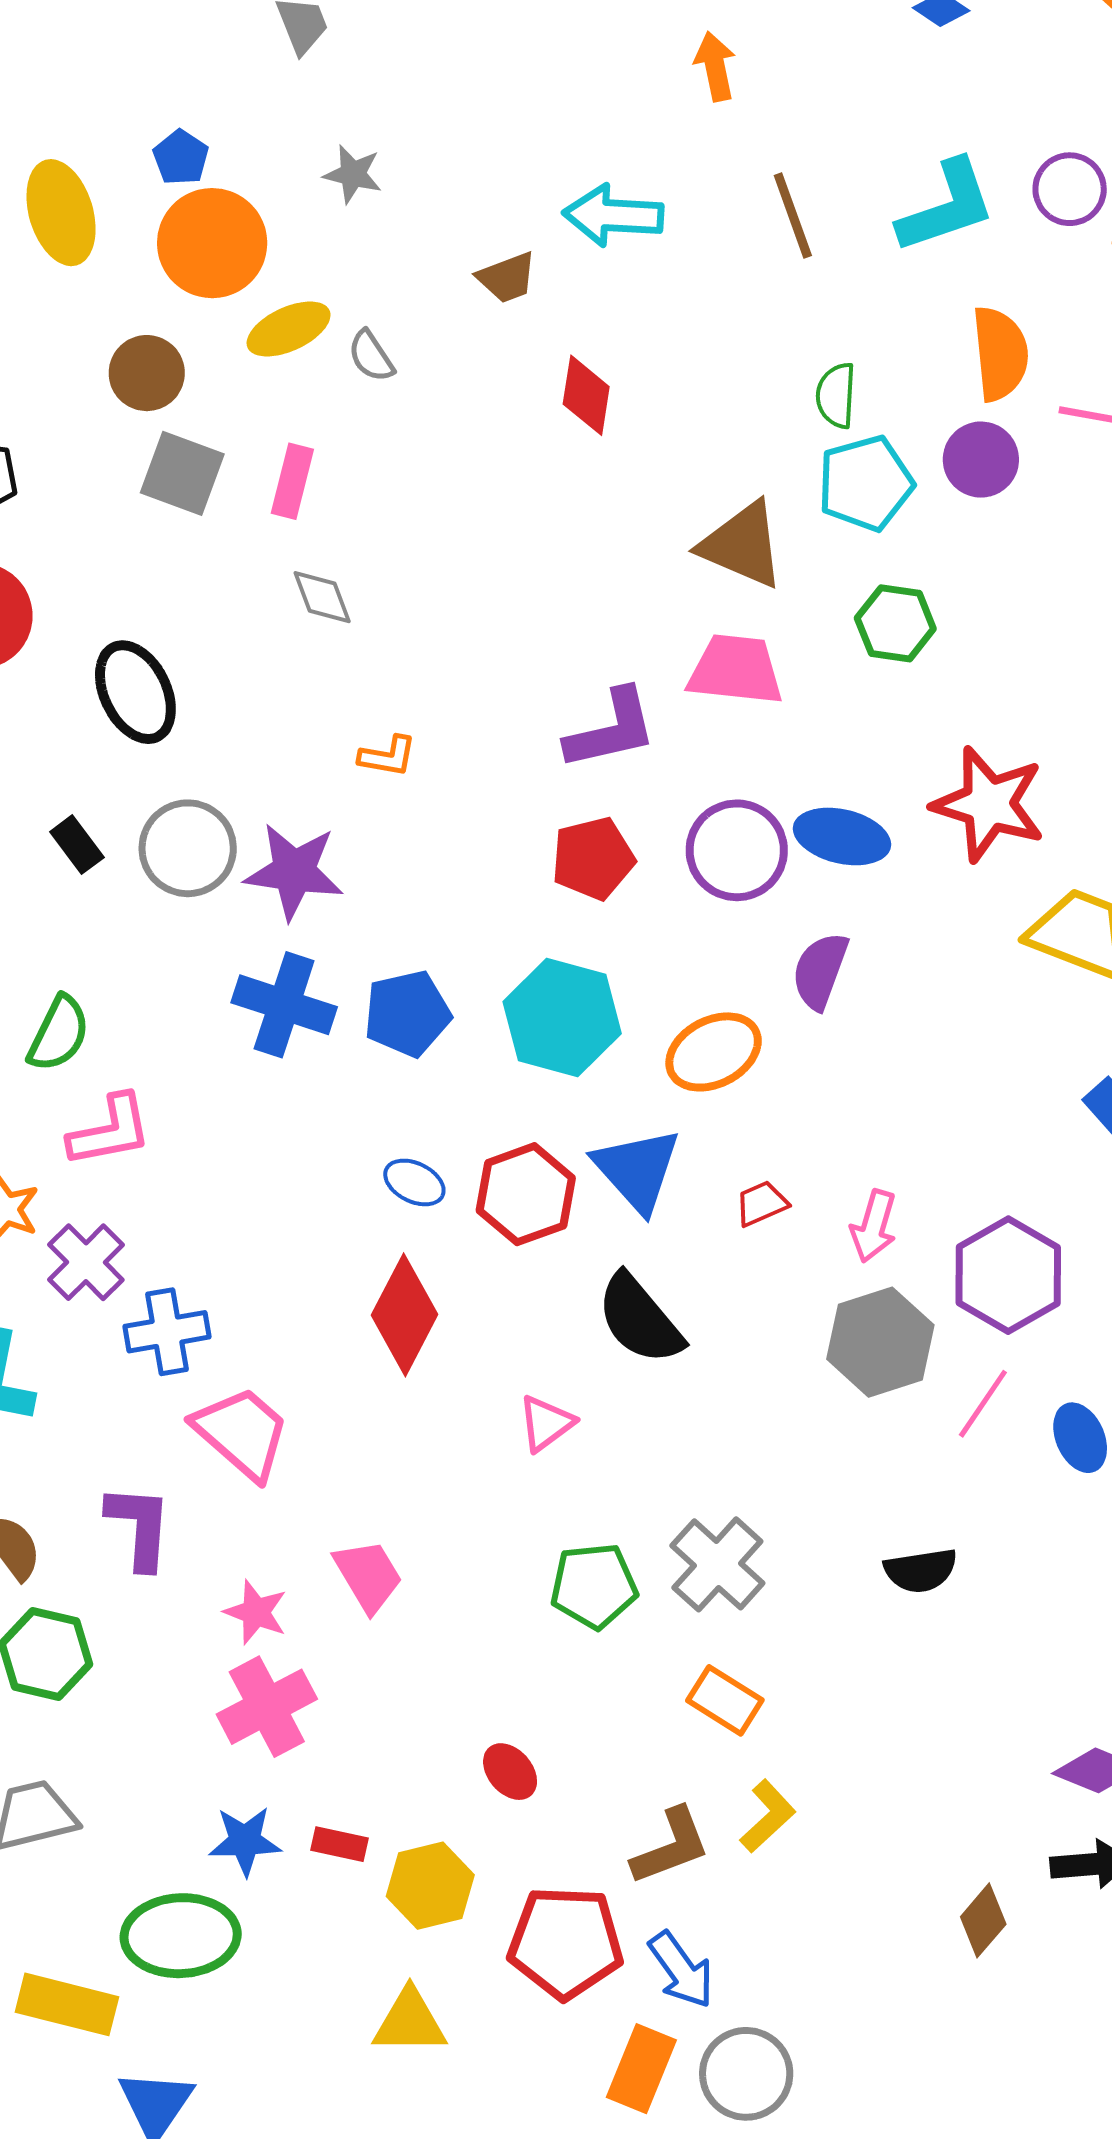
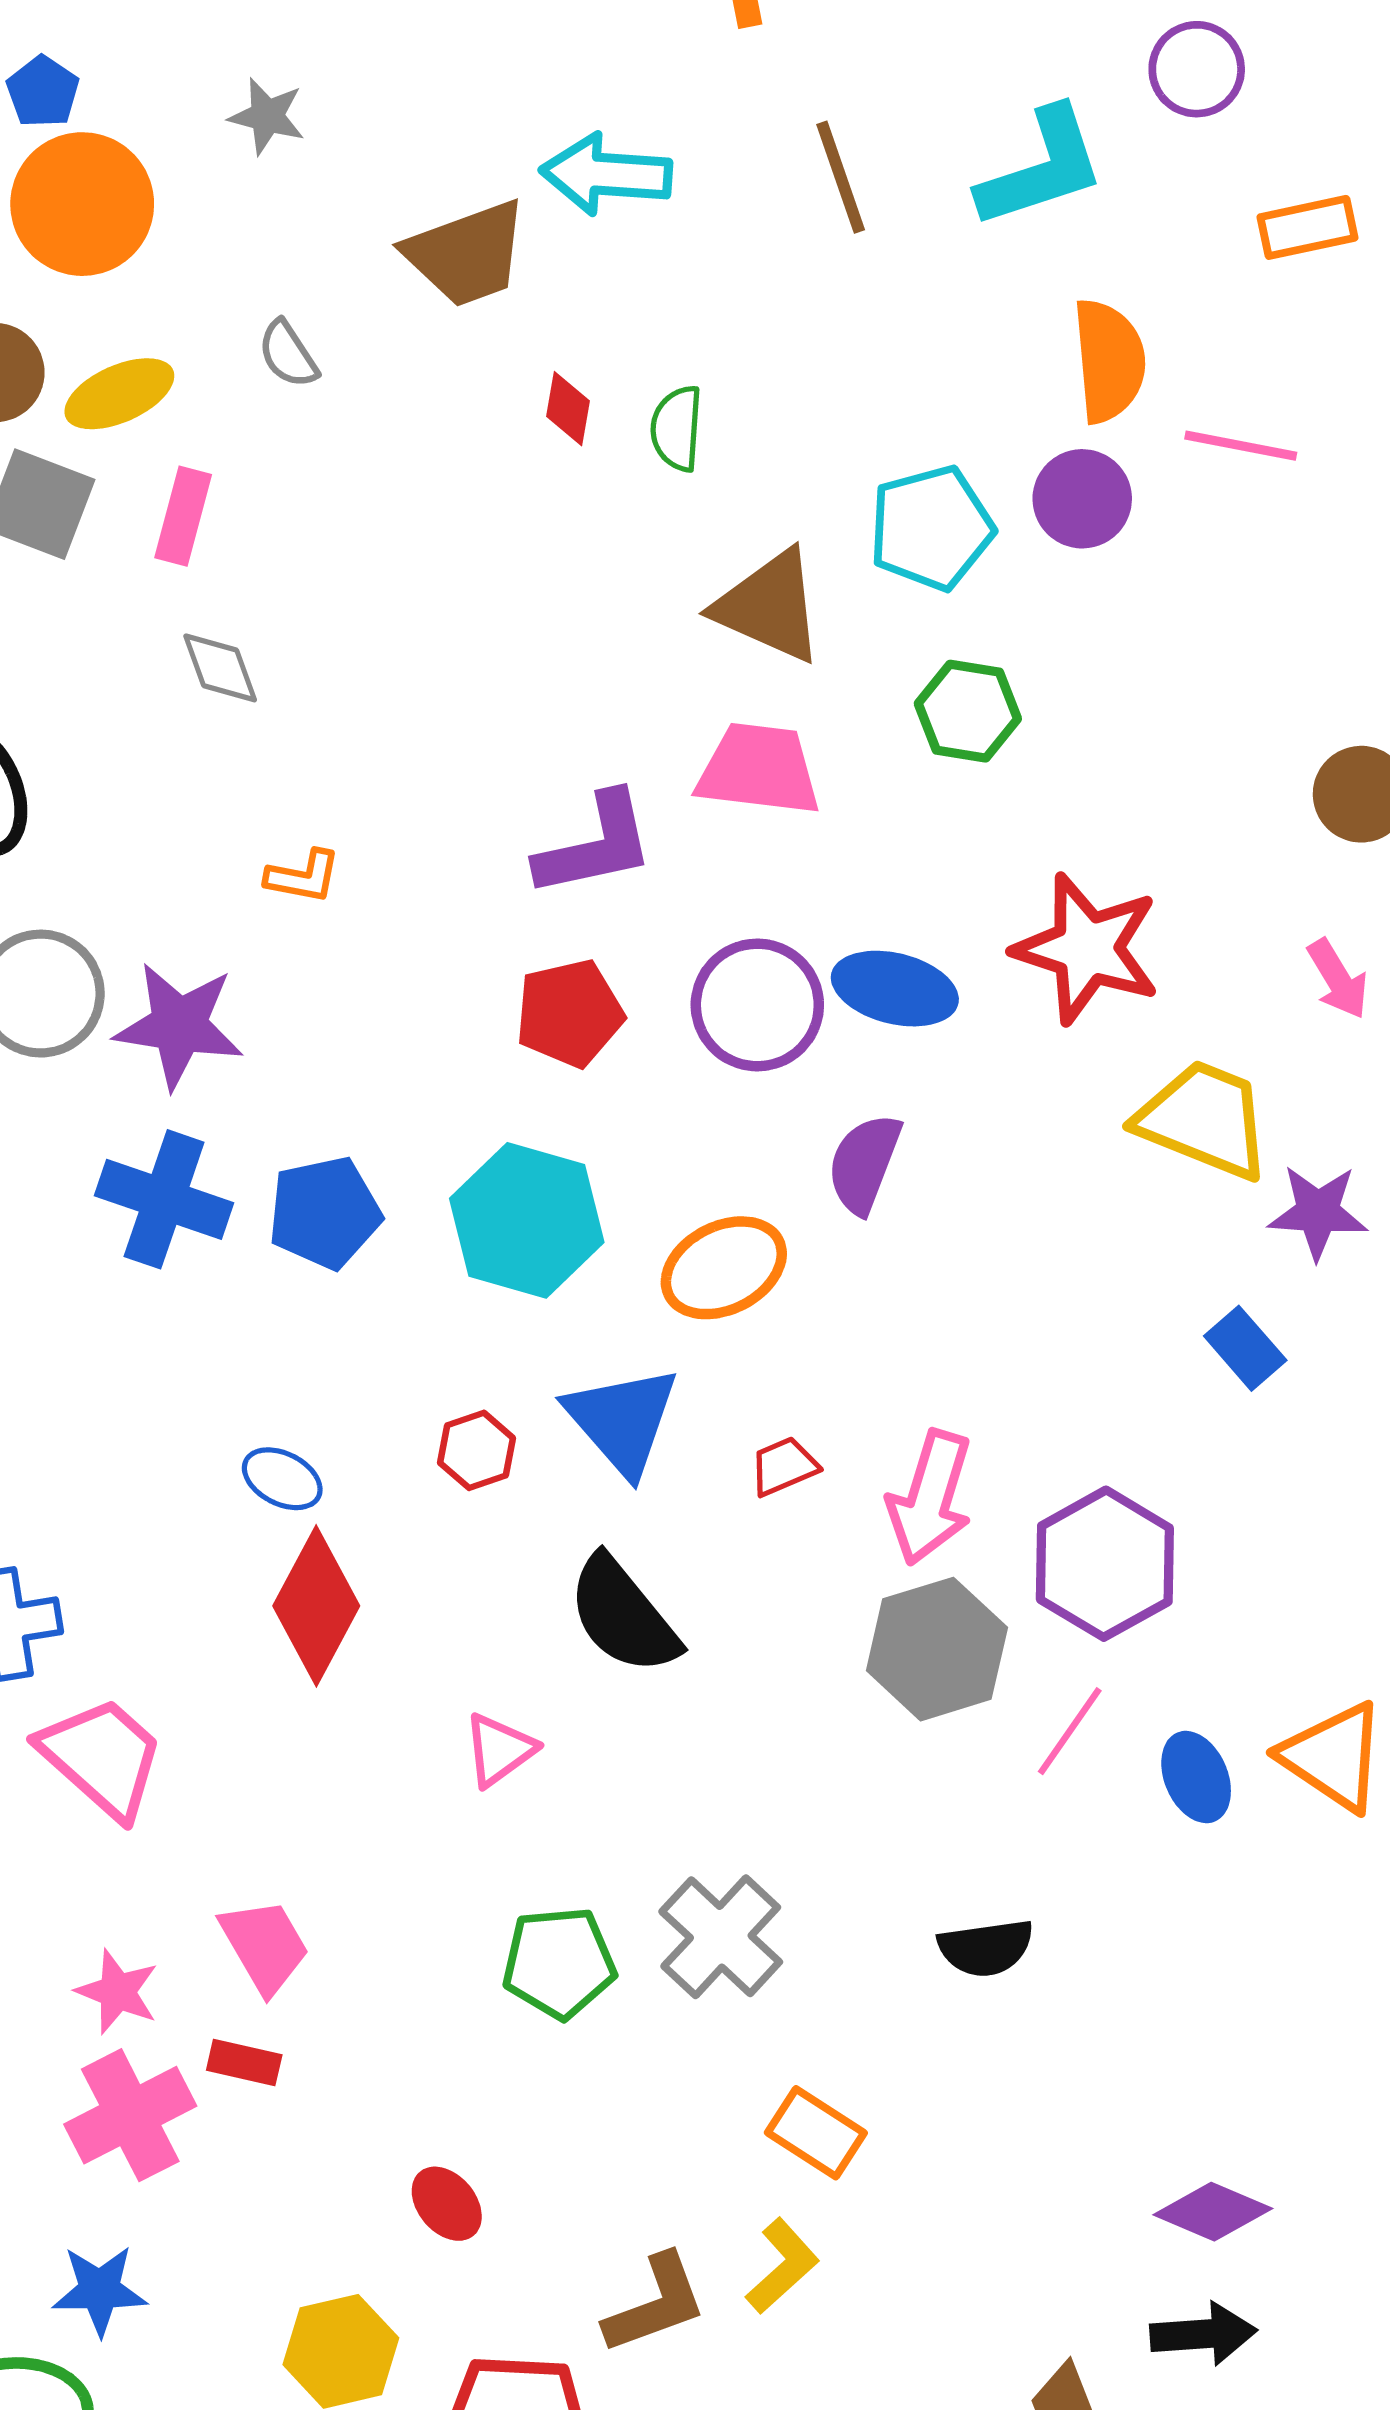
purple circle: (1070, 189) -> (1197, 69), moved
brown trapezoid: (507, 278) -> (467, 254), size x1.6
yellow ellipse: (289, 329) -> (119, 394), moved
red diamond: (586, 395) -> (568, 409), size x0.7
green semicircle: (836, 395) -> (677, 428), moved
blue ellipse: (414, 1182) -> (282, 1479), moved
red hexagon: (526, 1194) -> (476, 1450), size x0.6
pink arrow: (874, 1226) -> (930, 1498), size x1.4
orange rectangle: (725, 1700) -> (816, 2133), moved
red rectangle: (340, 1844) -> (244, 2062), moved

